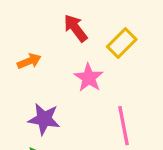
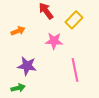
pink star: (89, 78) -> (54, 41), turned -30

